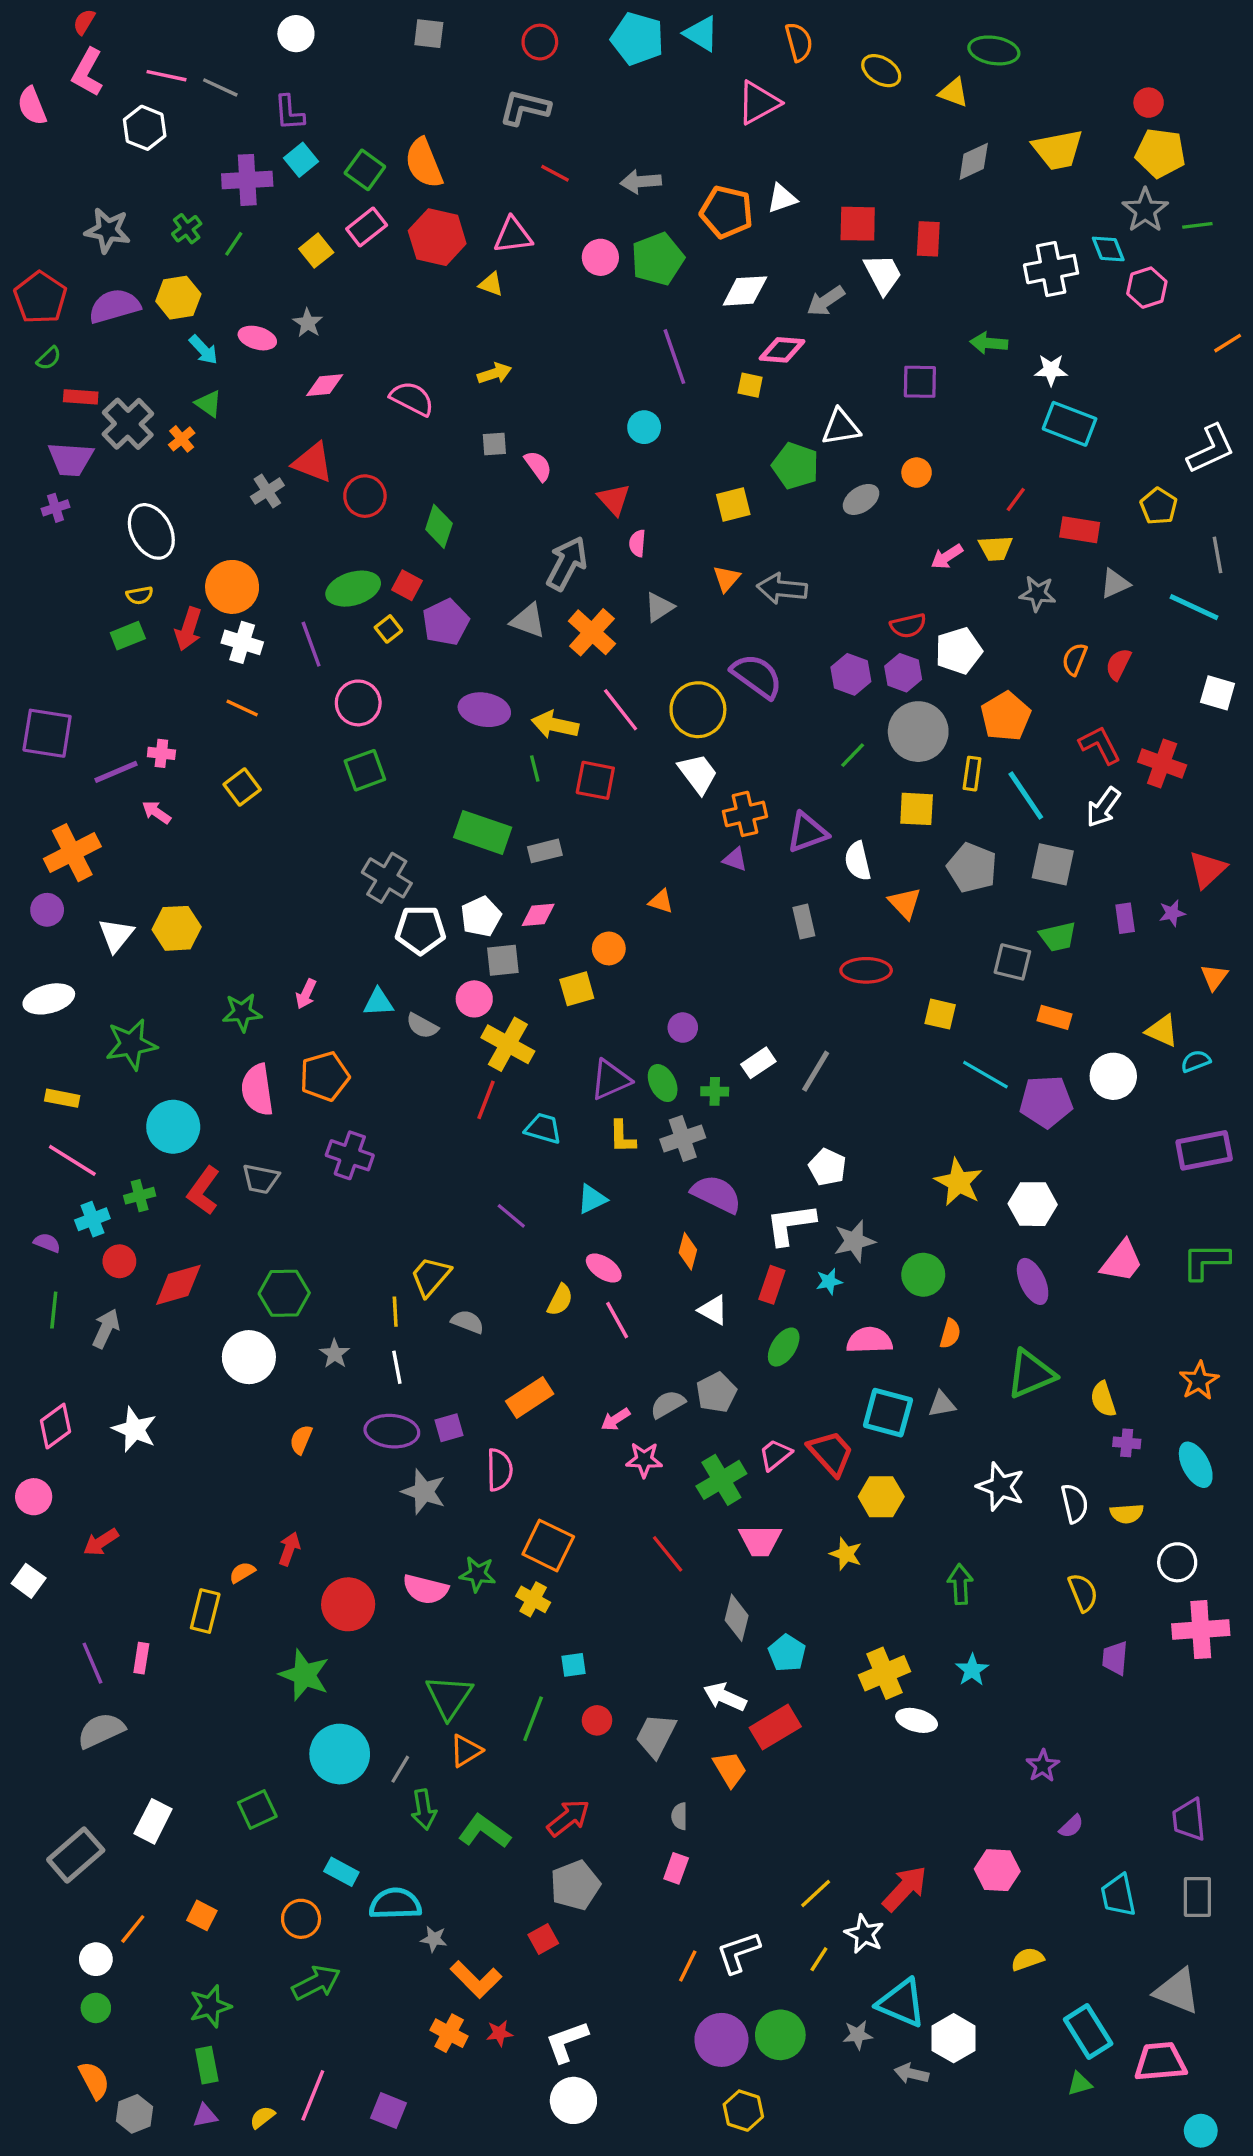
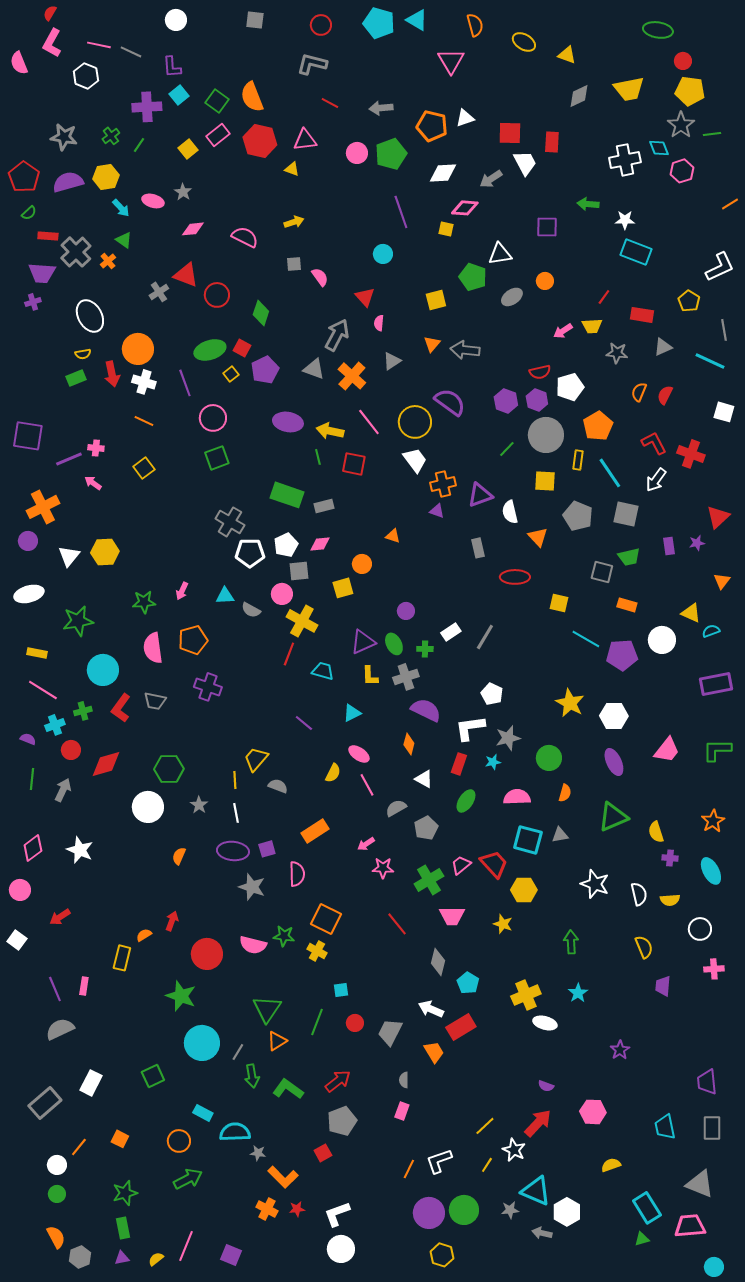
green ellipse: (994, 50) -> (658, 30), moved
pink triangle: (758, 103) -> (451, 61), turned -32
red arrow: (188, 629) -> (112, 374), turned -30
gray semicircle: (668, 1404) -> (396, 808), moved
pink cross: (1201, 1630) -> (714, 969), size x0.6
purple semicircle: (1071, 1826) -> (546, 1086), moved, turned 63

